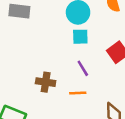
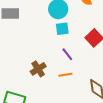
brown cross: (46, 82) -> (38, 69), turned -35

